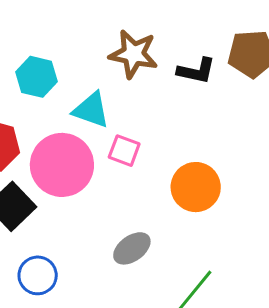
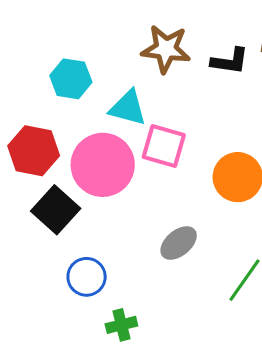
pink square: (124, 151) -> (164, 146), size x1.4

